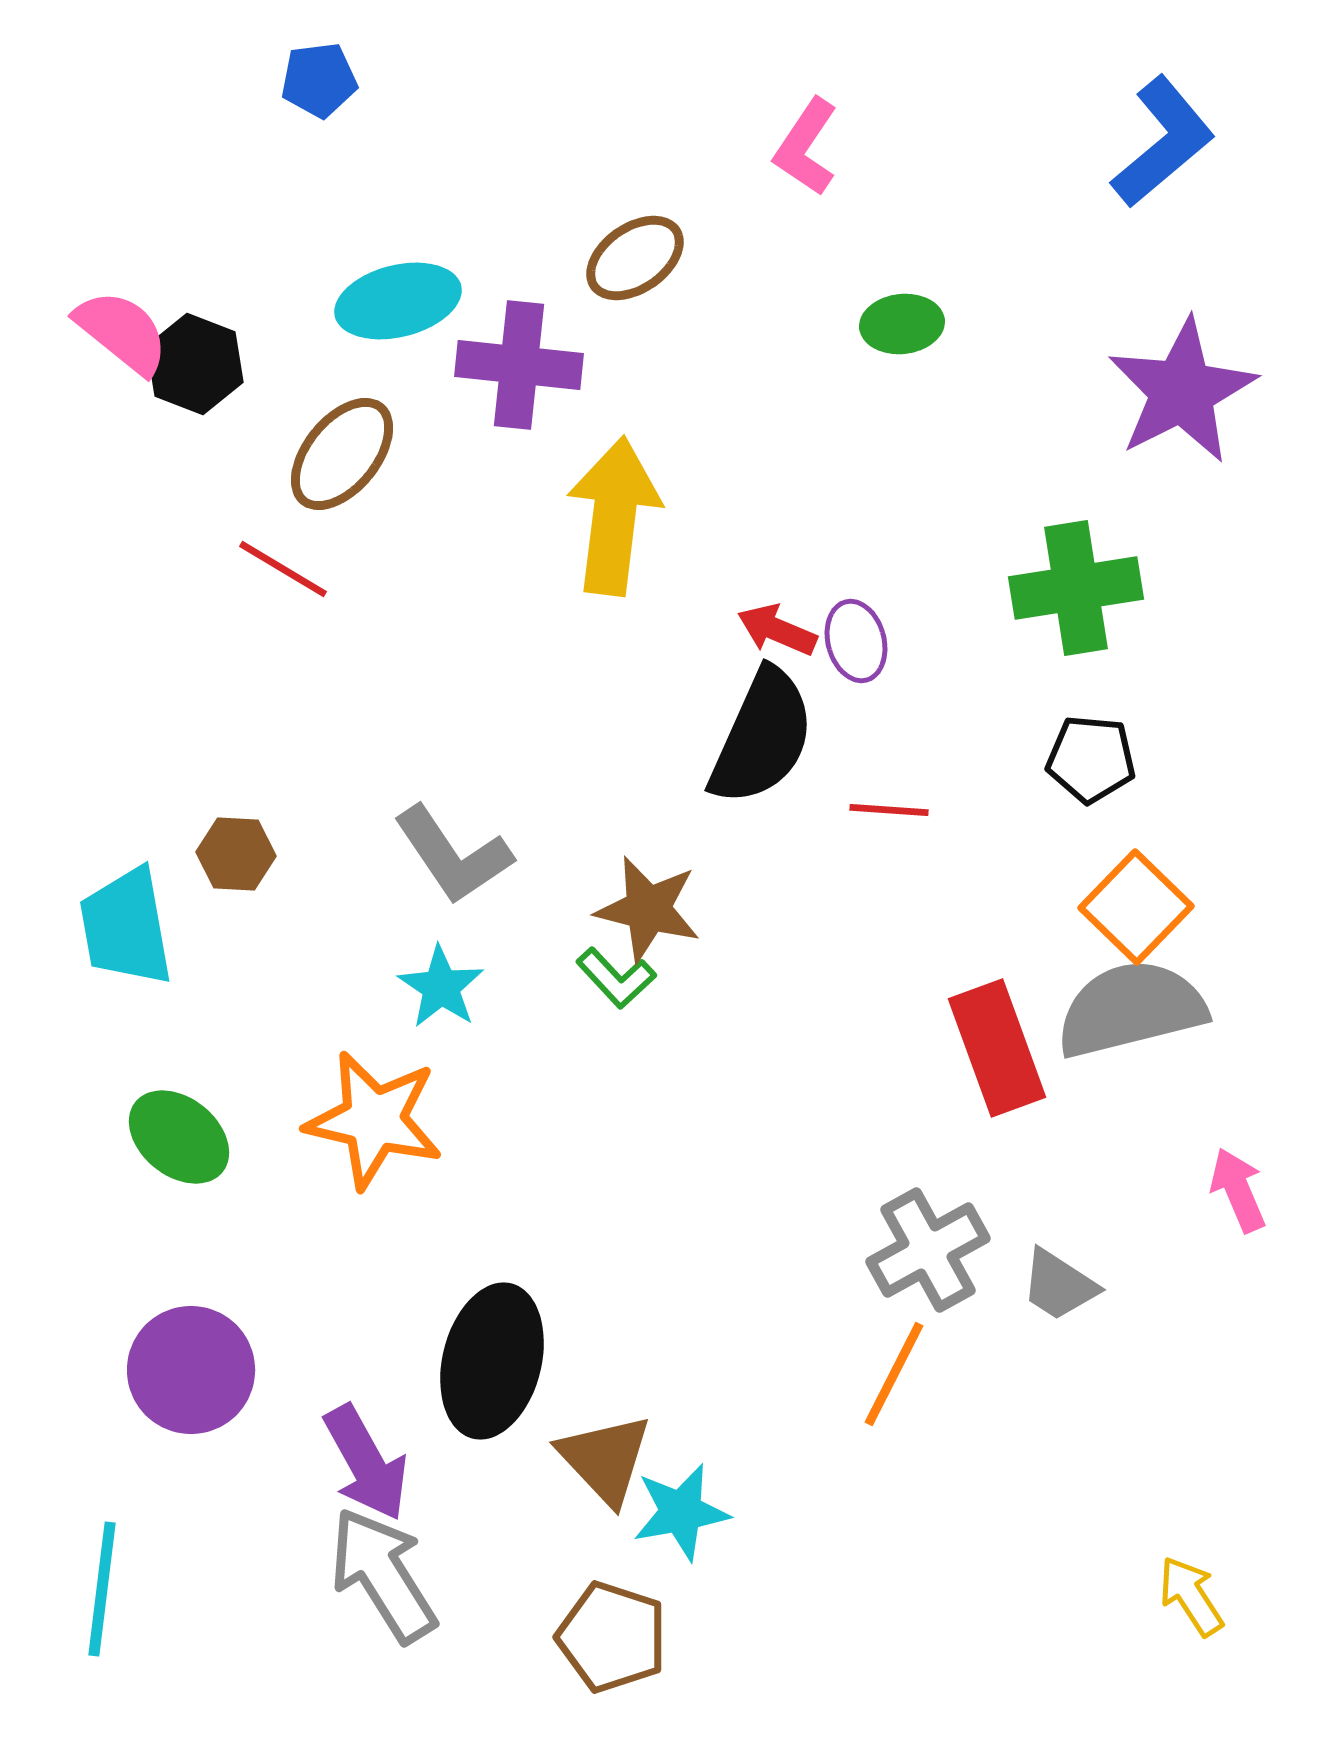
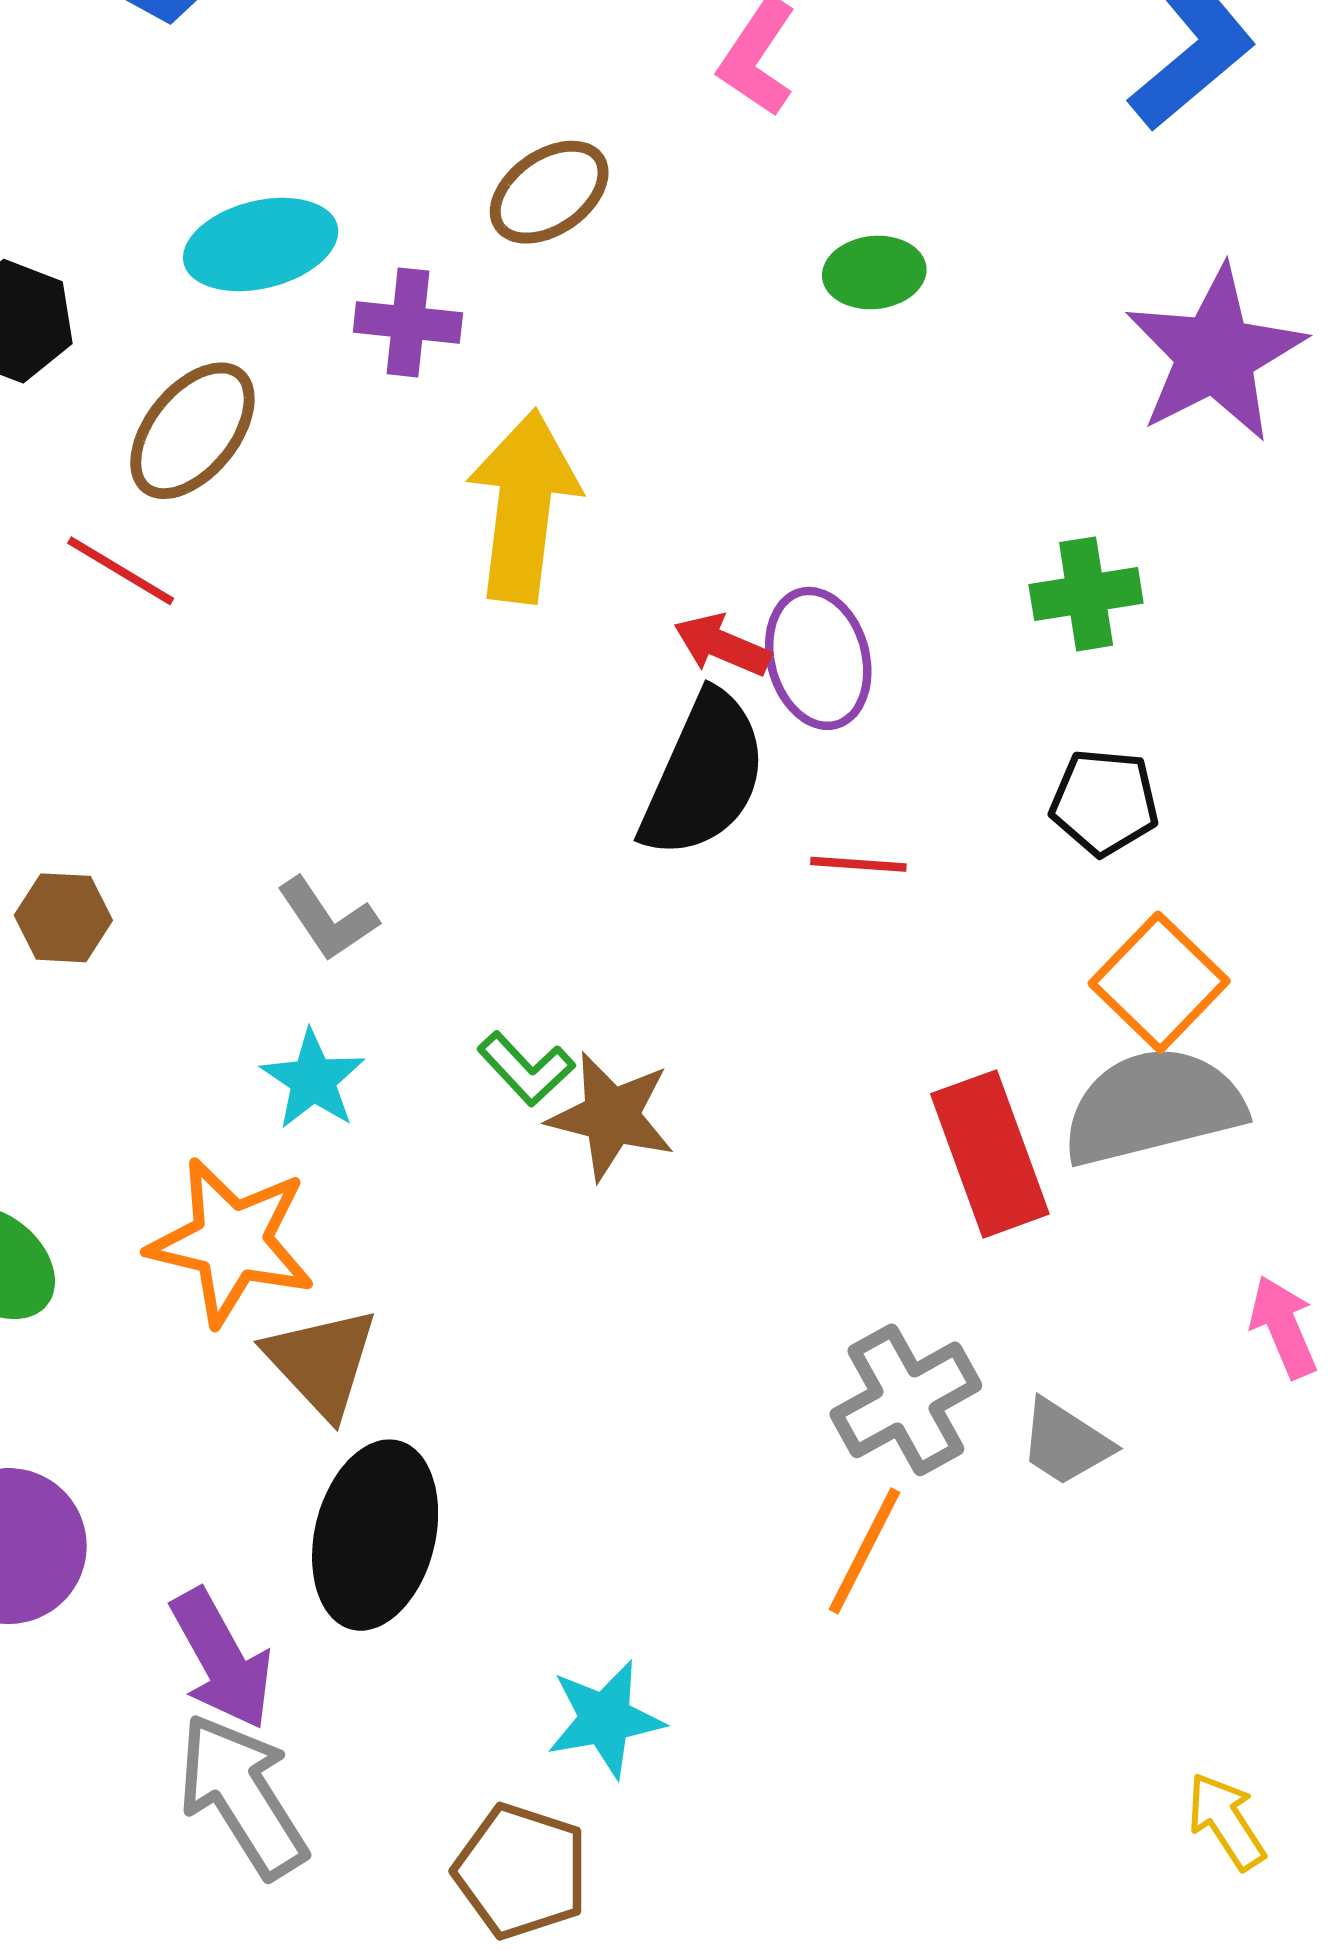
purple cross: (519, 365) -> (408, 322), size x0.7
green cross: (1076, 588) -> (1086, 594), size x0.7
purple ellipse: (856, 641) -> (818, 658), size x1.4
gray L-shape: (453, 855) -> (328, 919), size x0.7
brown star: (648, 909) -> (611, 1116), moved
brown triangle: (605, 1459) -> (322, 1362), moved

